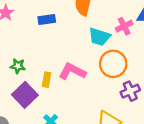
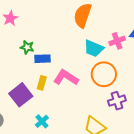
blue rectangle: (47, 20) -> (43, 59), moved
green star: (18, 66) -> (27, 47), moved

